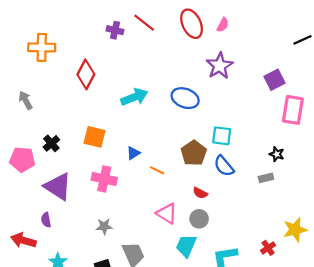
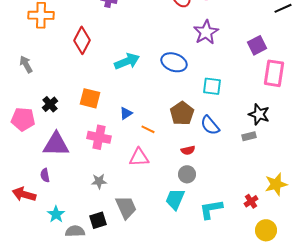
cyan square: (222, 136) -> (212, 86), moved
black star: (277, 154) -> (259, 114), size x1.5
purple triangle: (58, 186) -> (56, 144), turned -32
red semicircle: (200, 193) -> (188, 150), turned -40
pink triangle: (167, 213) -> (139, 157), moved, turned -35

